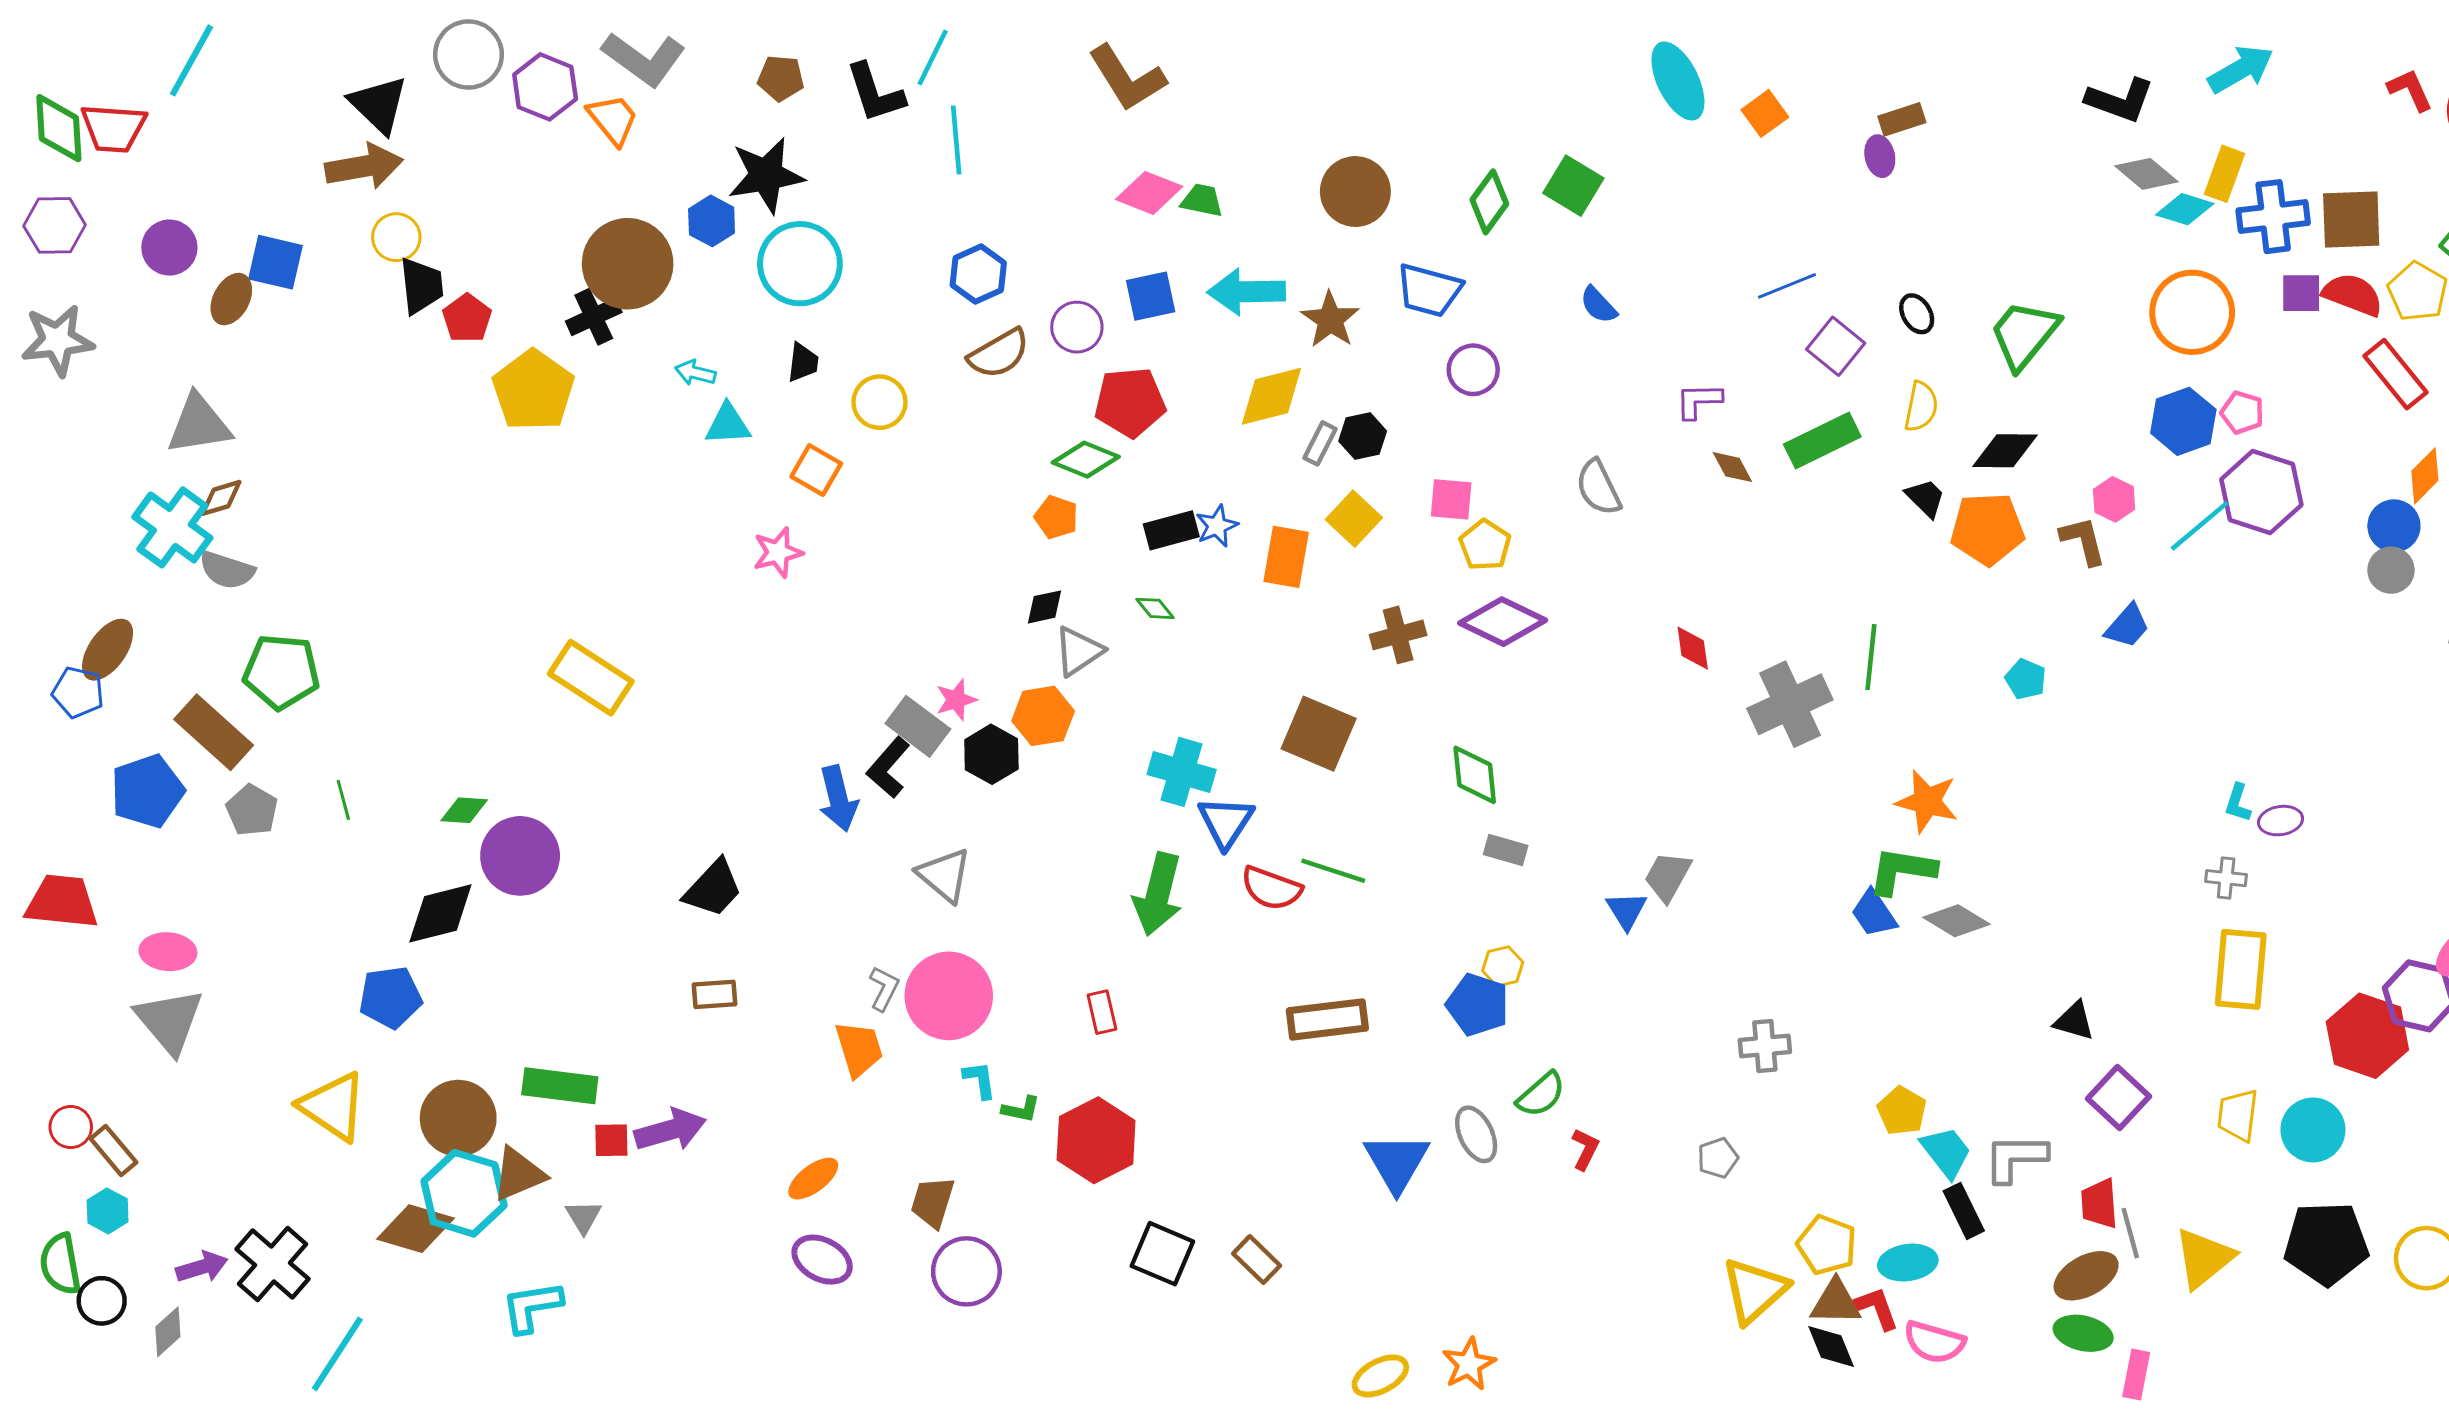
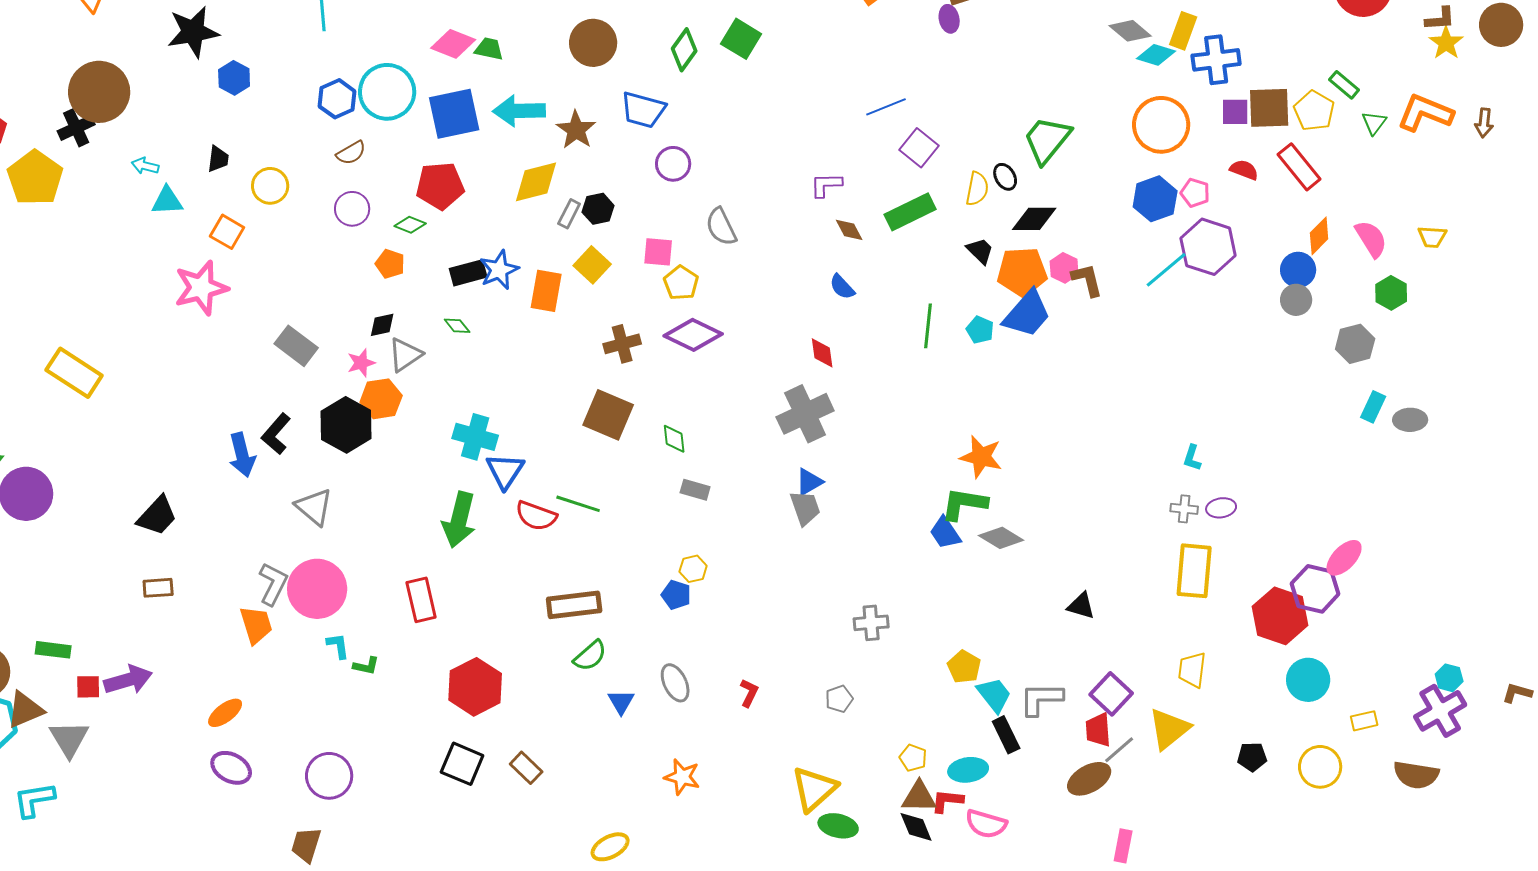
brown square: (2351, 220) -> (1269, 108), moved
blue hexagon: (712, 221) -> (234, 78), moved
cyan circle: (800, 264) -> (387, 92), moved
red semicircle: (2353, 295) -> (1244, 170), moved, size x0.7
blue square: (1151, 296) -> (454, 114), size x1.5
blue semicircle: (1598, 305) -> (842, 287), moved
black ellipse: (1917, 314) -> (1005, 177), moved
purple circle: (1077, 327) -> (352, 209), moved
brown semicircle: (999, 354) -> (351, 153), size x0.7
green diamond: (1086, 460) -> (410, 225), size x0.7
gray semicircle: (1598, 488) -> (721, 227), moved
pink hexagon: (2114, 499) -> (1064, 268), moved
blue star: (1217, 526) -> (499, 270), size x1.4
pink star: (778, 552) -> (201, 288), size x1.6
blue trapezoid: (2127, 626) -> (1027, 314), moved, size x1.6
green line: (1871, 657) -> (928, 326), moved
cyan pentagon: (2026, 679) -> (980, 330), moved
pink star: (956, 700) -> (361, 363), moved
gray cross: (1790, 704) -> (805, 414), moved
gray rectangle: (918, 726) -> (296, 346), moved
brown square: (1319, 734) -> (608, 415), moved
black hexagon: (991, 754) -> (346, 425), size x1.4
green diamond: (1475, 775) -> (674, 439), size x0.7
purple ellipse: (2281, 821) -> (1221, 508), moved
gray trapezoid: (1668, 877) -> (805, 508), turned 132
blue triangle: (1626, 910) -> (809, 482), moved, turned 32
gray L-shape: (884, 989) -> (273, 584), size x1.4
blue pentagon: (1478, 1005) -> (676, 595), size x0.7
red rectangle: (1102, 1012) -> (421, 600), size x1.5
green rectangle: (560, 1086) -> (53, 650), size x0.7
green semicircle: (1541, 1095) -> (590, 656), moved
purple square: (2118, 1098) -> (1111, 694), moved
cyan circle: (2313, 1130) -> (1308, 680), moved
red hexagon: (1096, 1140) -> (475, 687), moved
blue triangle: (1397, 1162) -> (621, 702), size x0.6
brown trapezoid: (933, 1202) -> (306, 845), moved
gray triangle: (583, 1217) -> (69, 739), size x1.6
gray line: (2130, 1233) -> (1119, 750), turned 64
black pentagon: (2326, 1243) -> (1252, 757), size x0.5
yellow pentagon: (1827, 1245) -> (913, 758), size x0.7
yellow triangle: (2204, 1258) -> (1169, 729), moved
yellow triangle: (1755, 1291) -> (814, 789), moved
red L-shape: (1877, 1308) -> (947, 801), turned -64
green ellipse: (2083, 1333) -> (838, 826), moved
orange star: (1469, 1364) -> (682, 777), moved, turned -30

